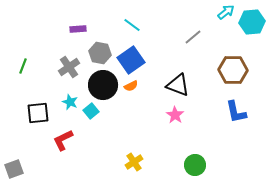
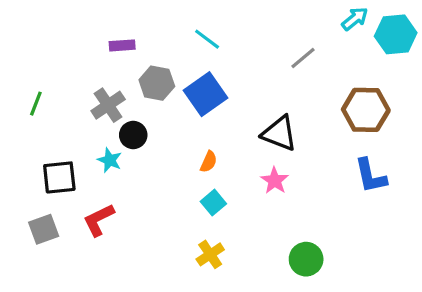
black circle: (103, 85) -> (133, 135), moved, size x0.6
orange semicircle: (131, 86) -> (209, 162), moved, turned -40
cyan square: (91, 111) -> (213, 203), moved
gray square: (14, 169) -> (44, 229), moved

